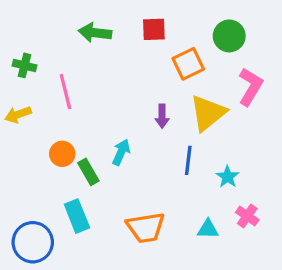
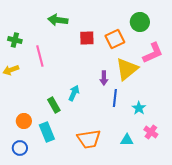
red square: (154, 29) -> (87, 38), moved
pink L-shape: (250, 87) -> (153, 53), turned 35
purple arrow: (162, 116) -> (104, 78), moved
orange circle: (62, 154) -> (24, 121), moved
blue circle: (33, 242) -> (20, 148), size x0.6

